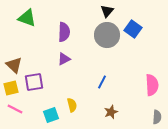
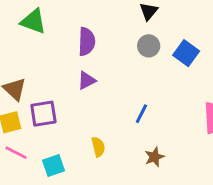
blue square: (133, 29) -> (186, 53), moved
gray circle: (107, 35) -> (149, 46), size x0.6
cyan square: (51, 115) -> (54, 166), moved

